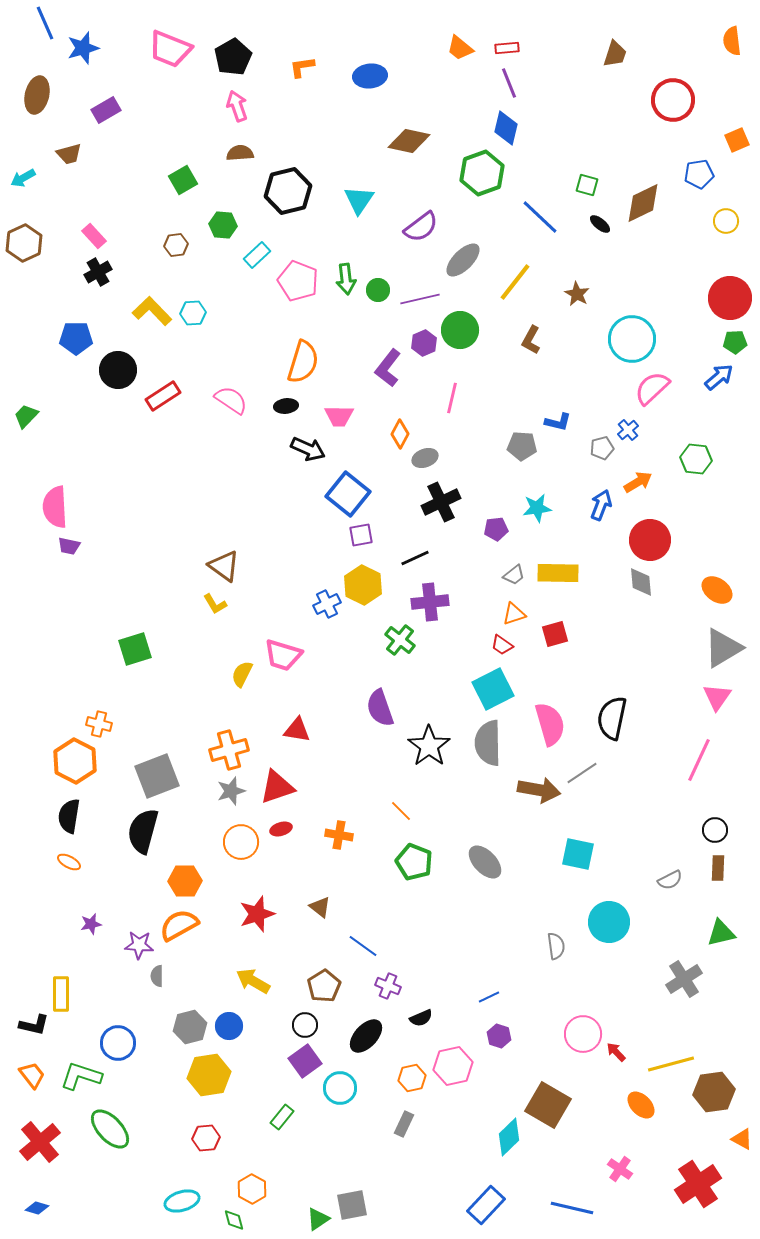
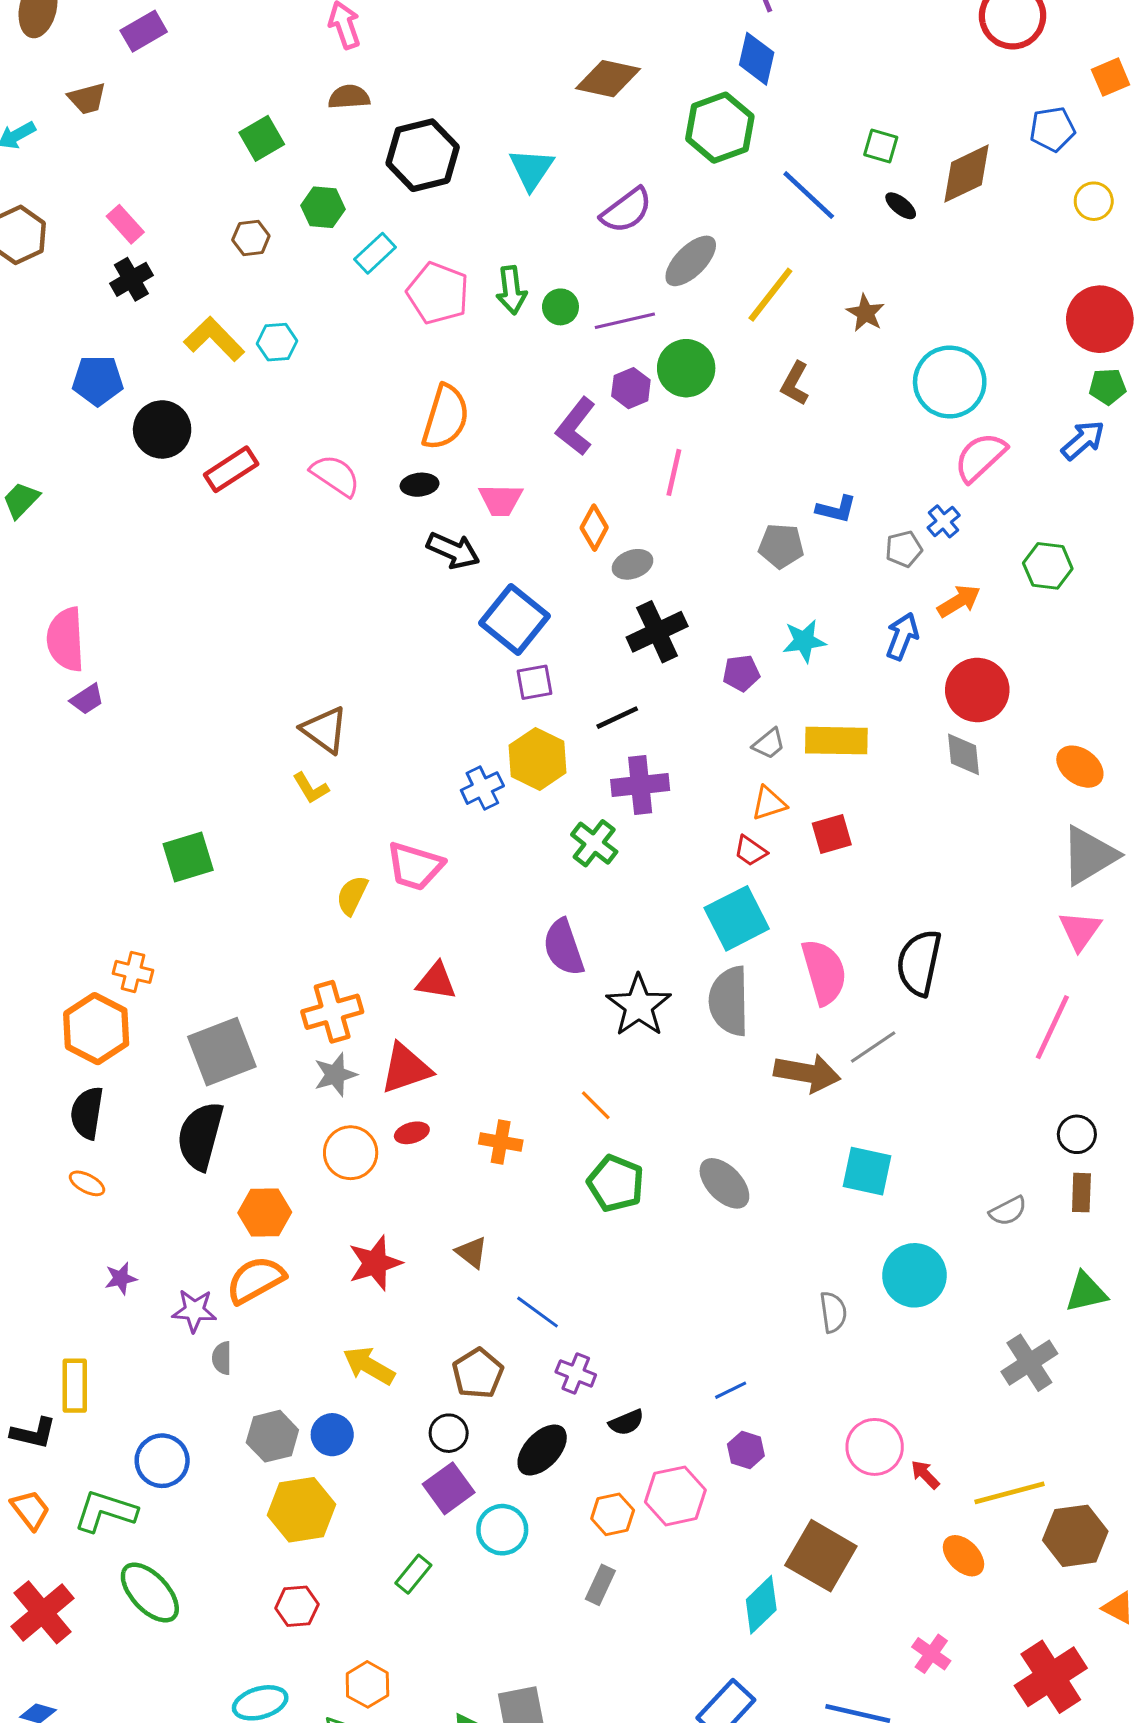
purple trapezoid: (69, 546) -> (87, 699), turned -45

